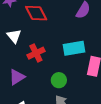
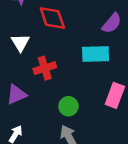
cyan rectangle: (74, 48) -> (96, 54), moved

